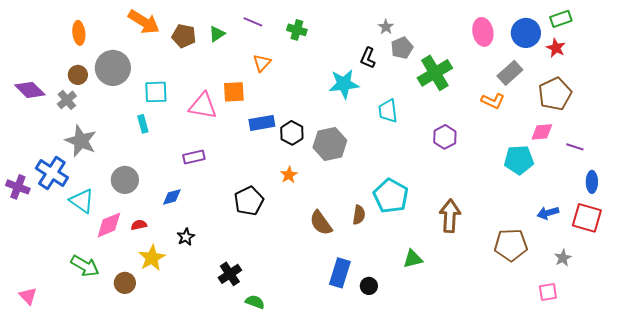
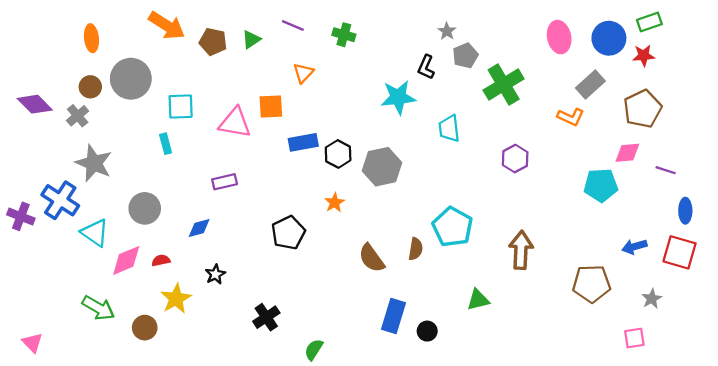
red star: (556, 48) -> (644, 56), turned -30
green semicircle: (255, 302) -> (314, 350), moved, turned -78

